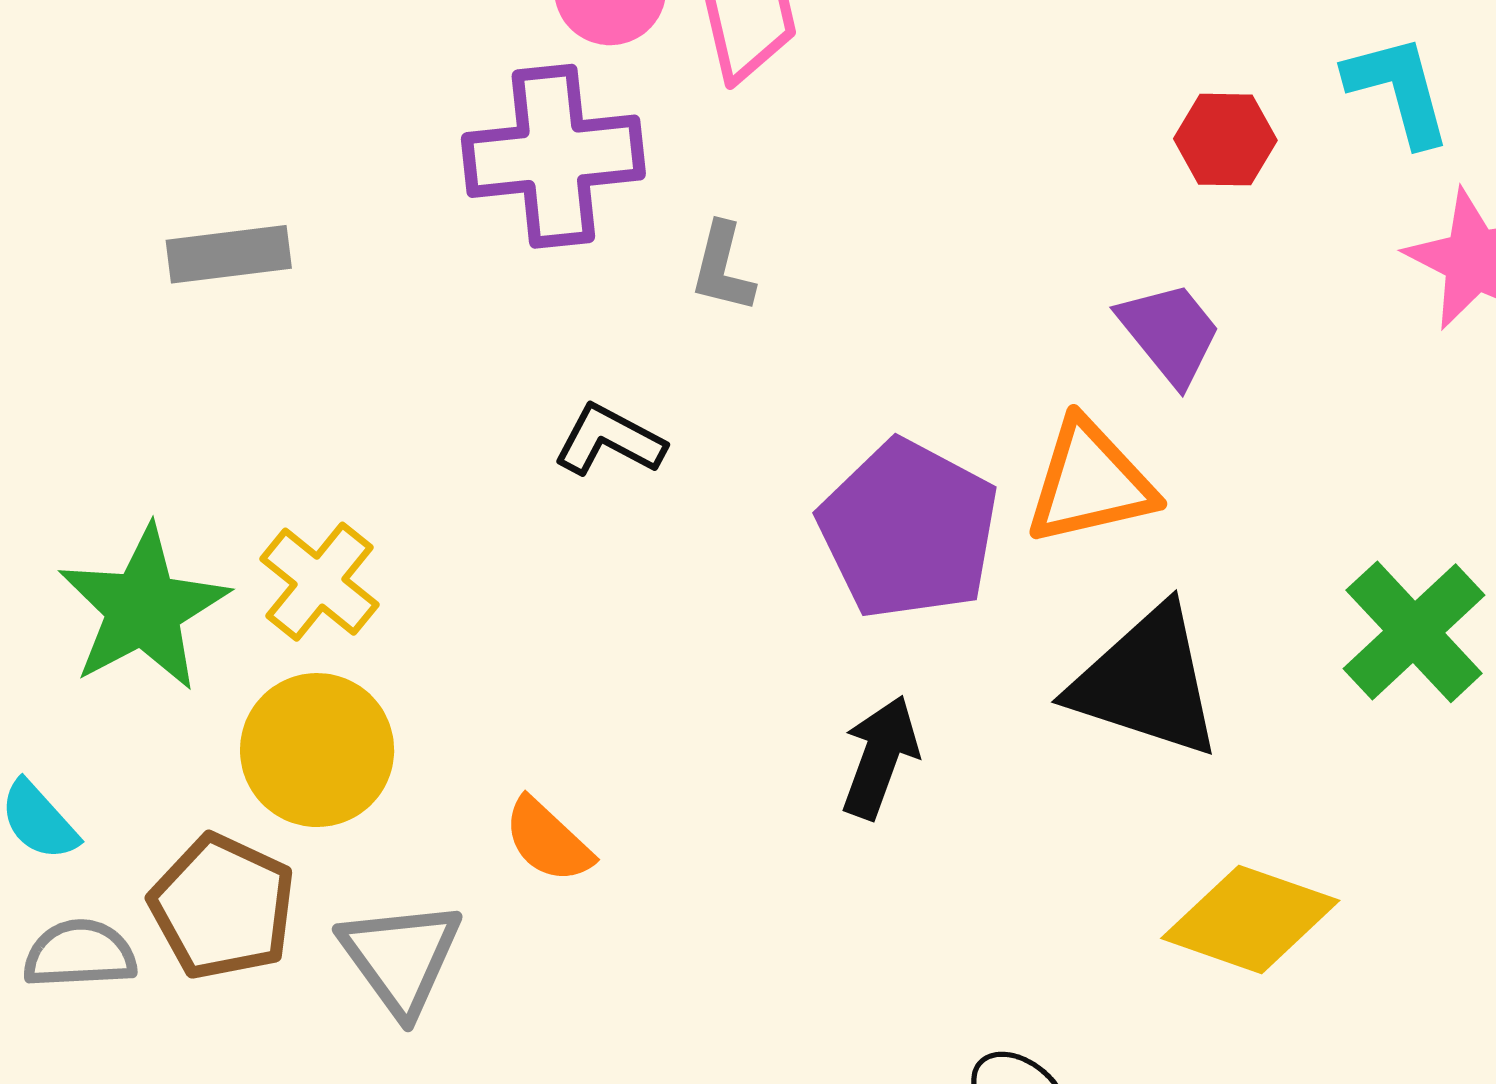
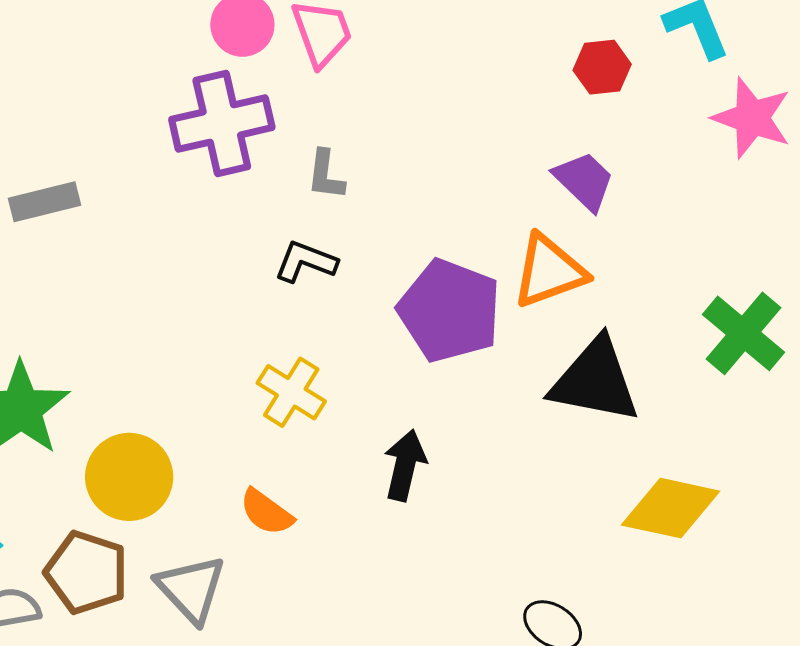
black L-shape: (609, 440) -> (306, 262), moved
yellow cross: (320, 582) -> (291, 392), moved
black arrow: (880, 757) -> (405, 465), moved

